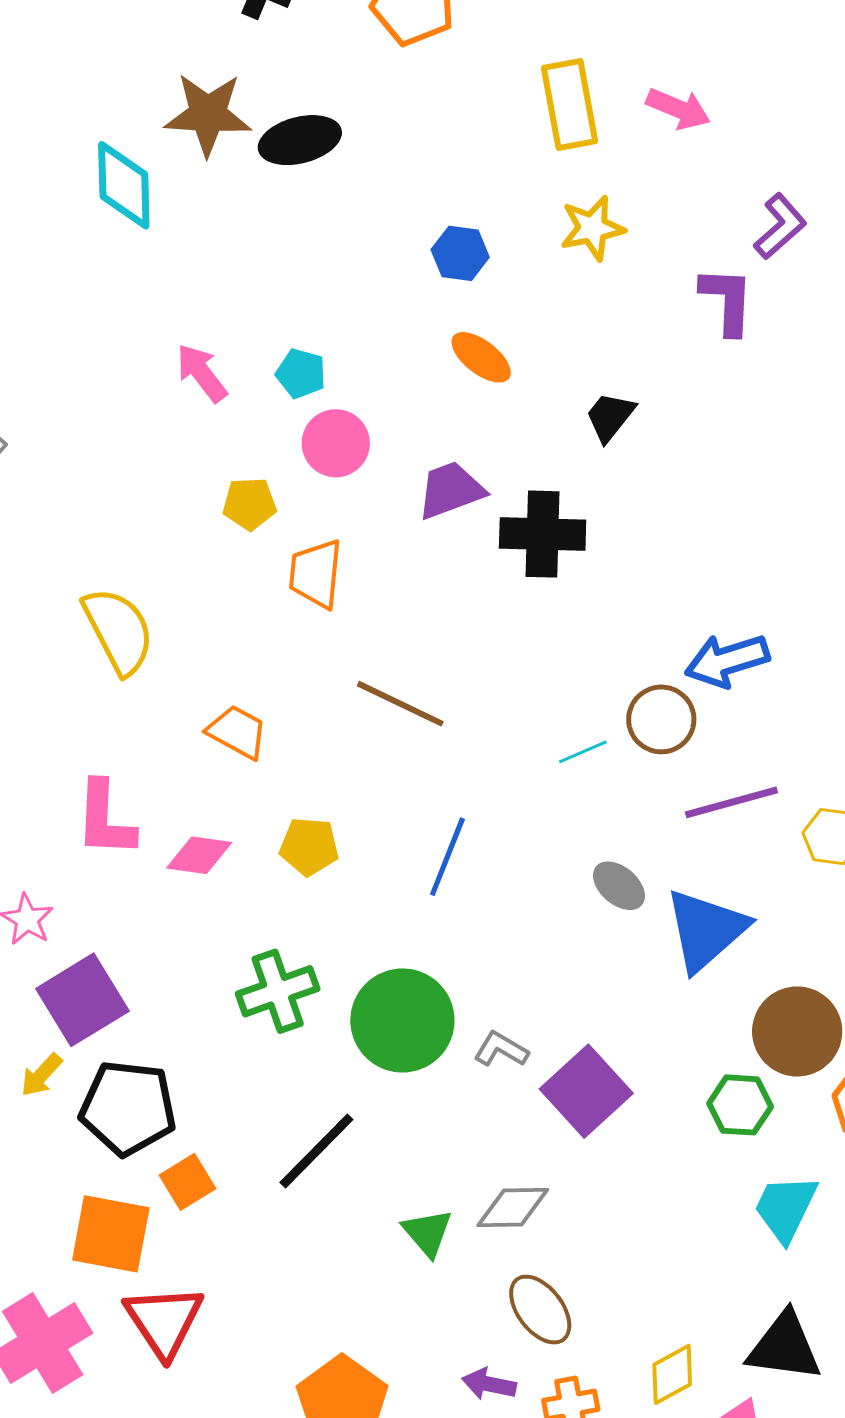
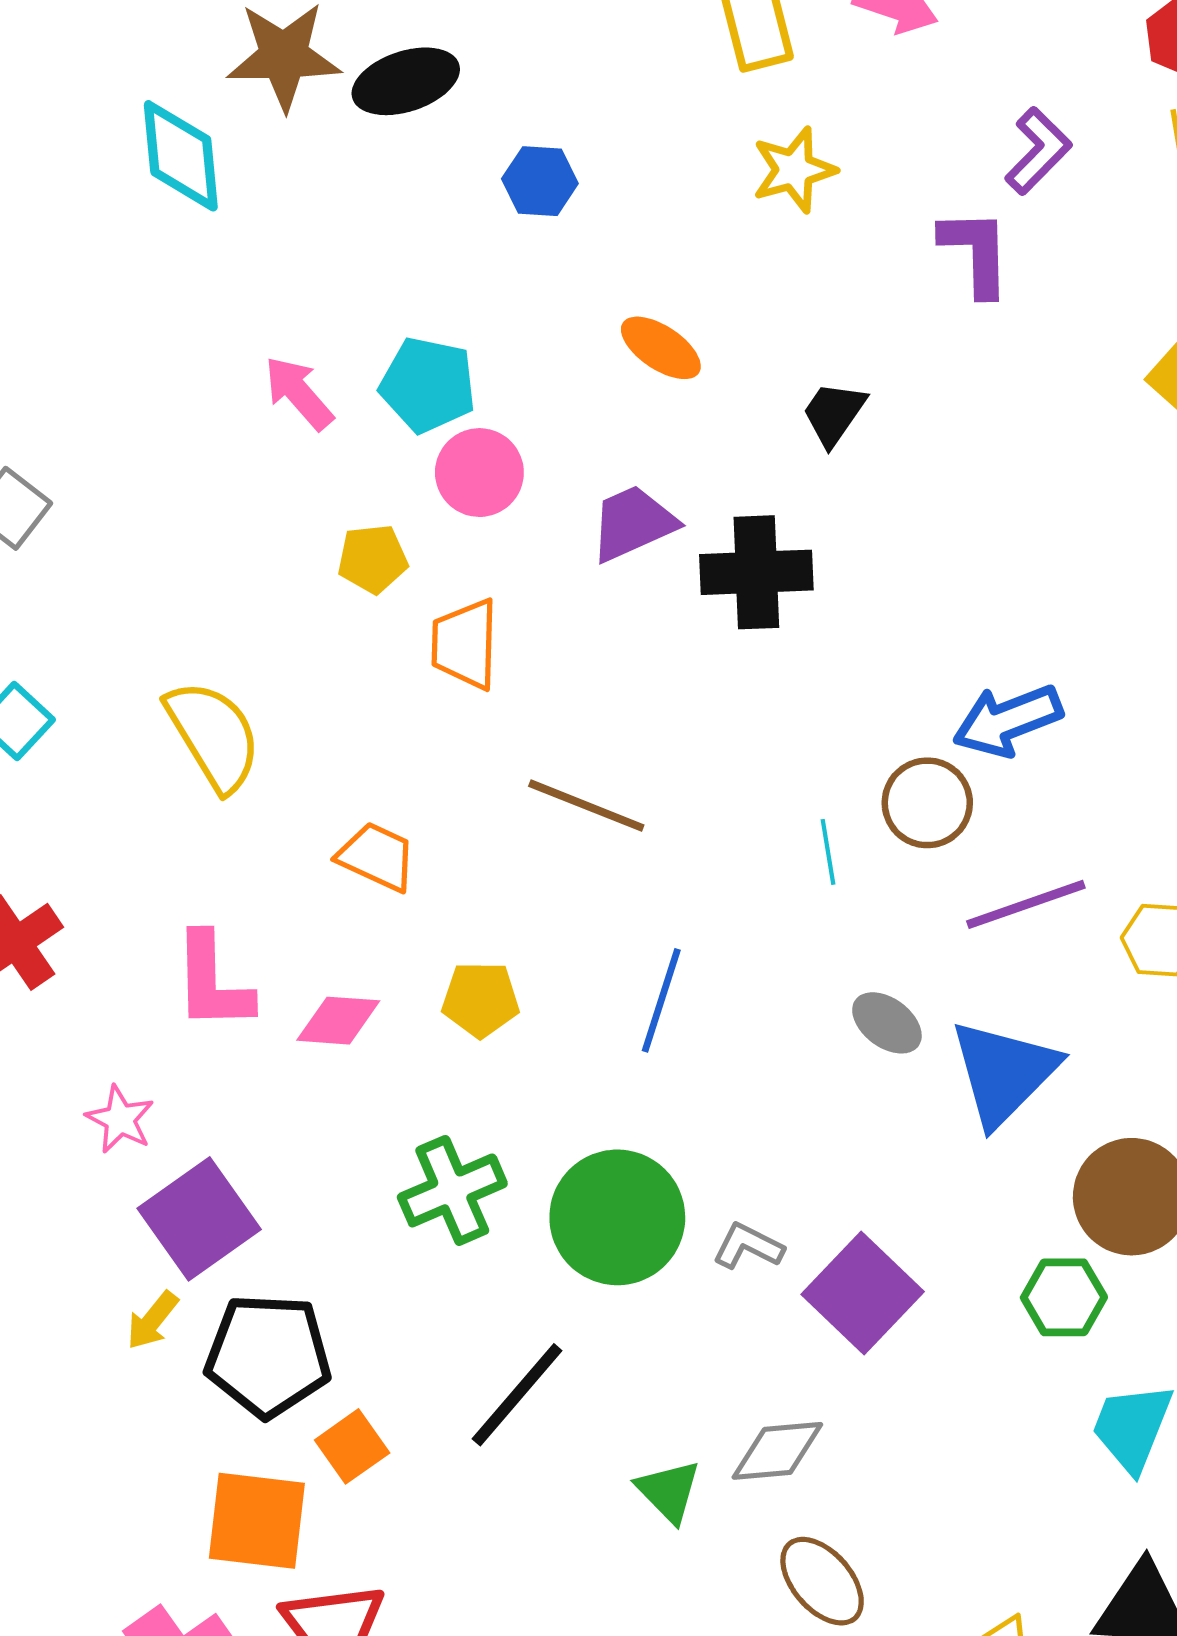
blue hexagon: (460, 253) -> (540, 181), moved
cyan pentagon: (301, 373) -> (428, 385), size x1.5
cyan line: (583, 752) -> (828, 852), turned -72

